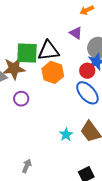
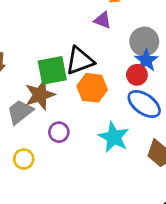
purple triangle: (76, 33) -> (103, 20), moved
cyan star: (66, 135) -> (114, 137), moved, size x1.6

